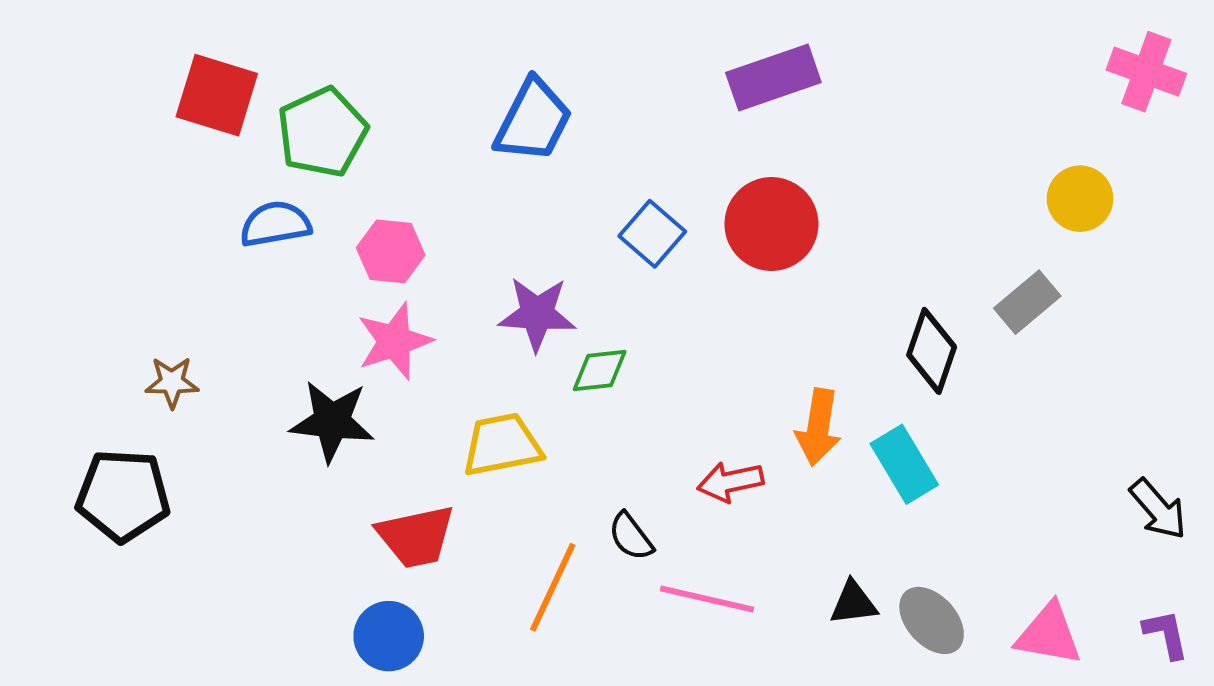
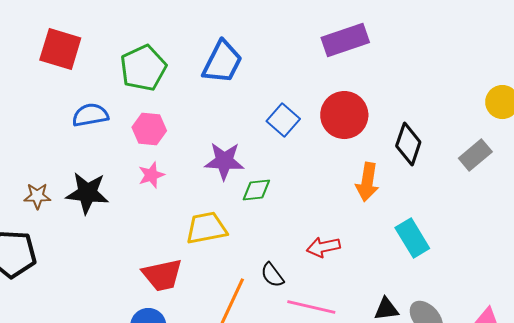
green pentagon: (322, 132) -> (143, 68), moved
pink star: (395, 341) -> (151, 175), size x0.7
black diamond: (932, 351) -> (408, 144), moved
black star: (332, 421) -> (87, 193), moved
orange arrow: (818, 427) -> (367, 182), moved

